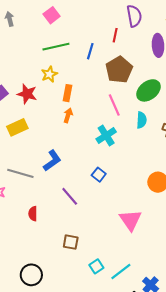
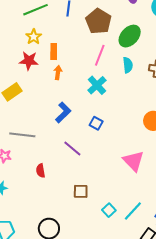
red star: (27, 94) -> (29, 61), moved
pink line: (114, 105) -> (100, 55), turned 55
blue L-shape: (52, 161) -> (63, 112), moved

